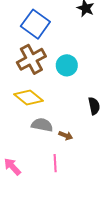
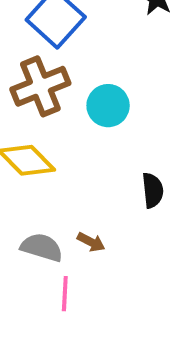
gray semicircle: (42, 125) -> (42, 247), moved

